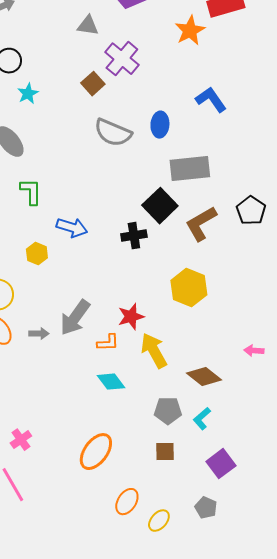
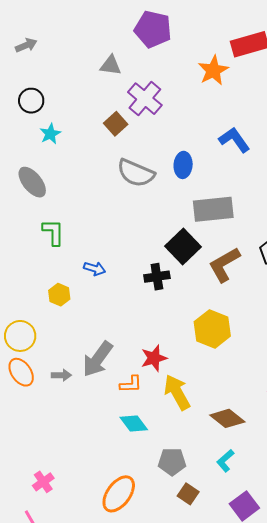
blue arrow: (72, 228) -> (95, 269), size x0.7
gray pentagon: (168, 411) -> (172, 462), moved
brown square: (165, 452) -> (188, 494), turned 35

